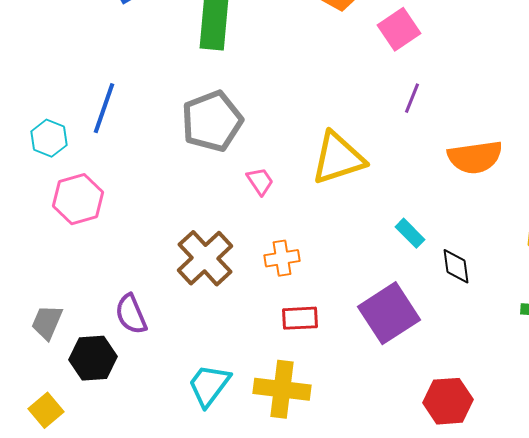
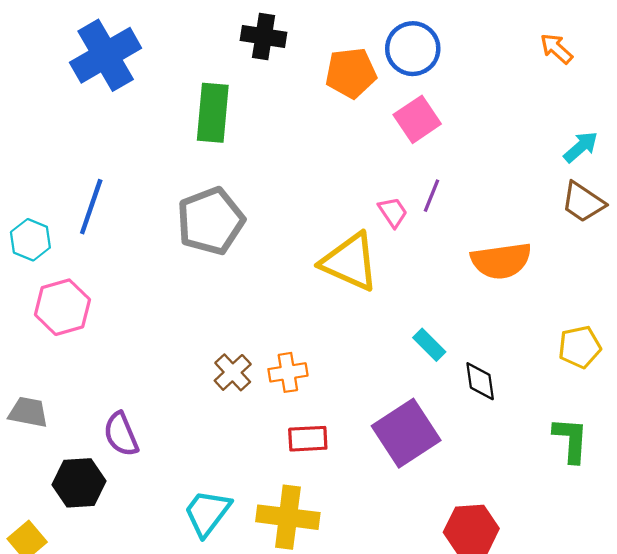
yellow triangle: (338, 158) -> (350, 262), turned 42
pink trapezoid: (260, 181) -> (393, 212), moved
brown cross: (205, 258) -> (233, 372), moved, size x0.6
gray trapezoid: (47, 322) -> (28, 412), moved, turned 78

